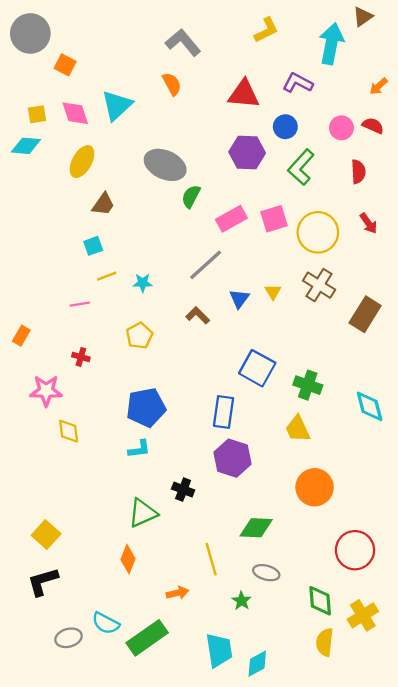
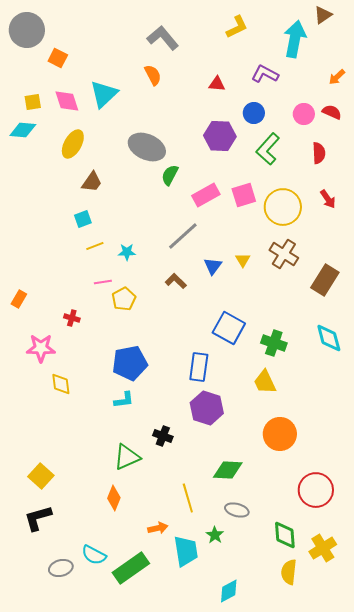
red triangle: (244, 94) -> (217, 84), size x0.6
pink line: (80, 304) -> (103, 282), moved
cyan diamond: (370, 406) -> (329, 338), moved
cyan trapezoid: (219, 650) -> (186, 551), moved

